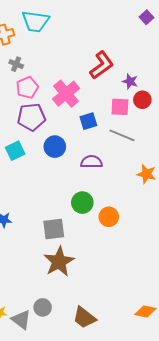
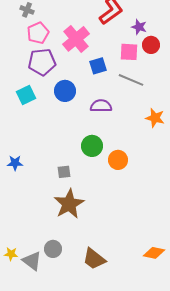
gray square: (54, 229) -> (64, 172), size x0.6

